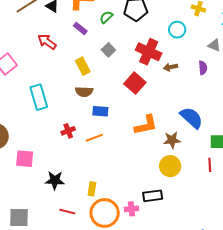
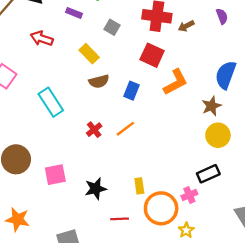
blue rectangle: (100, 111) -> (132, 91), moved, turned -56
blue semicircle: (191, 118) -> (226, 75), turned -95
orange L-shape: (146, 125) -> (176, 82), moved

